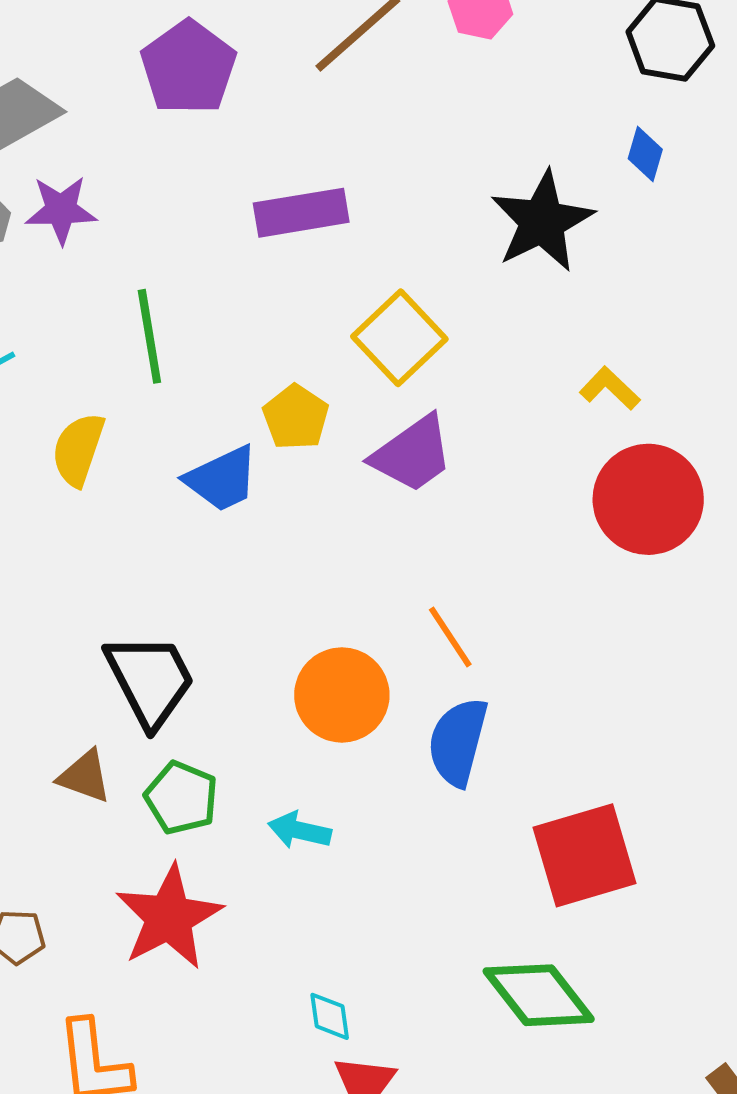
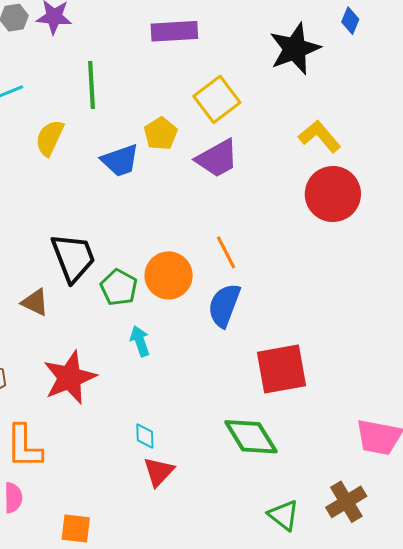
yellow L-shape: (610, 388) -> (320, 136), size x1.4
green pentagon: (181, 798) -> (119, 288), moved
cyan arrow: (299, 830) -> (140, 341), turned 52

